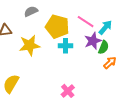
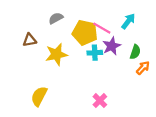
pink line: (86, 22) -> (102, 28), moved
cyan arrow: (105, 27) -> (128, 21), moved
purple star: (93, 41) -> (112, 46), moved

